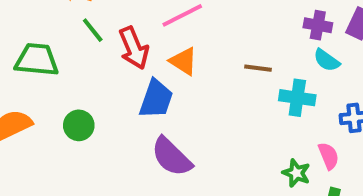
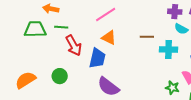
green line: (93, 30) -> (61, 27), turned -40
red arrow: (134, 48) -> (74, 45), moved
green trapezoid: (37, 60) -> (35, 29), moved

